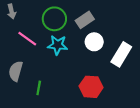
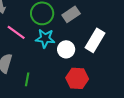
white circle: (94, 42) -> (66, 49), moved
white rectangle: (121, 54) -> (95, 40), moved

